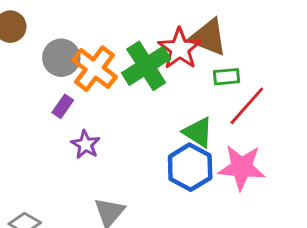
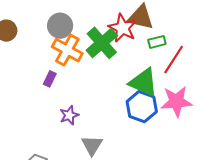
gray circle: (61, 58) -> (60, 26), moved
green triangle: (198, 132) -> (144, 82), size x1.4
purple star: (85, 145) -> (69, 115), moved, turned 30

